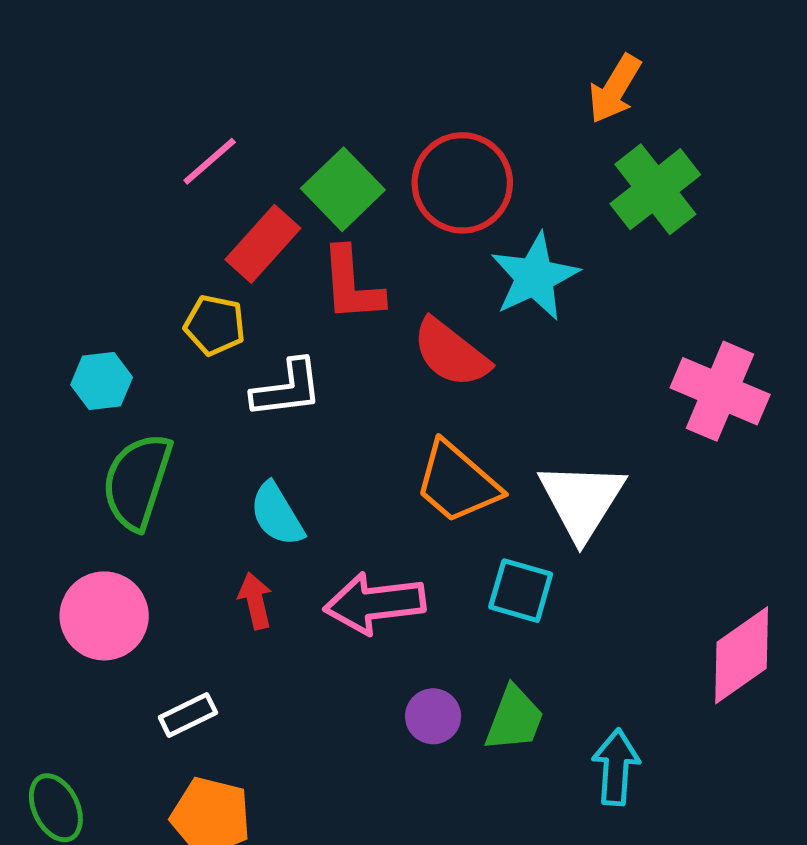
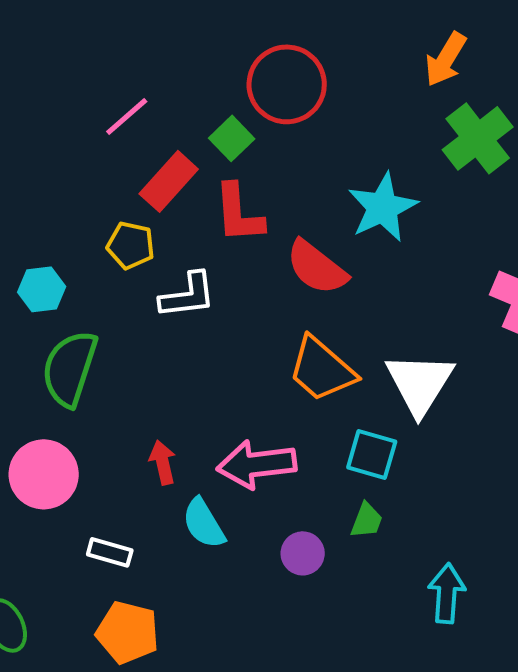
red circle: (462, 183) -> (287, 84), moved
green square: (343, 189) -> (232, 138), size x0.7
cyan semicircle: (277, 514) -> (204, 523), moved
white rectangle: (188, 715) -> (110, 552), turned 42
green trapezoid: (514, 719) -> (367, 520), moved, size x0.7

